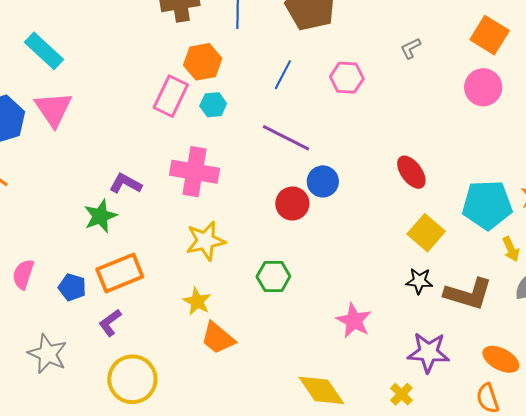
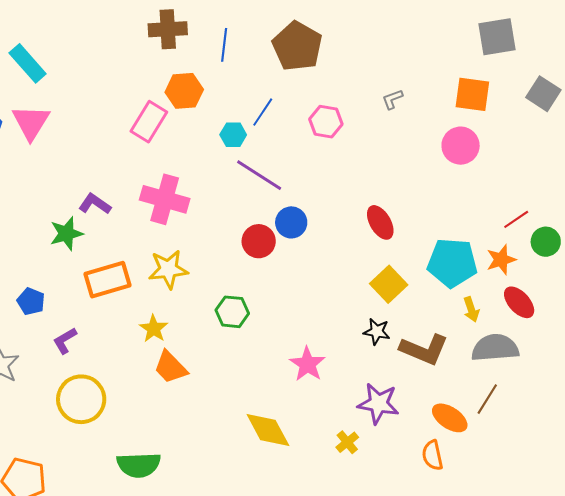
orange square: (490, 35) -> (472, 94), turned -30
cyan hexagon: (213, 105) -> (233, 135), moved
orange rectangle: (120, 273) -> (107, 280), moved

